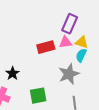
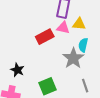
pink triangle: (66, 42) -> (63, 28), turned 32
cyan semicircle: (81, 55) -> (83, 45), moved

